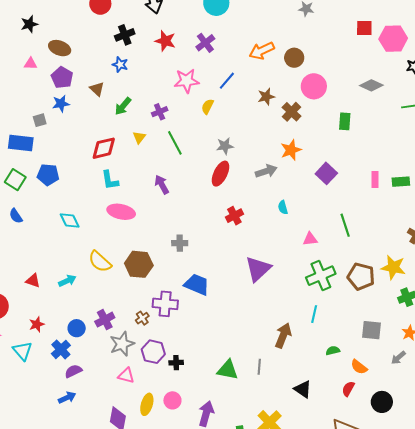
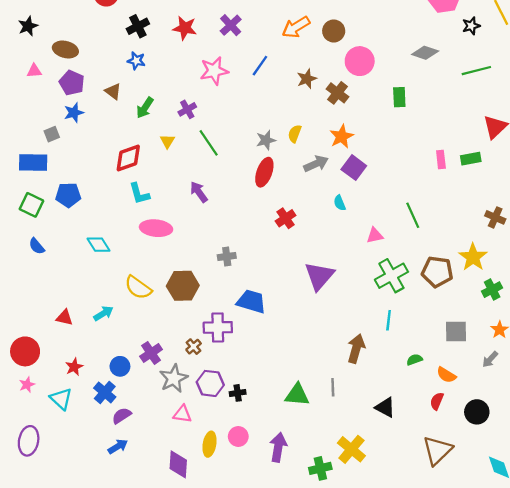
yellow semicircle: (208, 107) -> (295, 134), moved
purple square: (326, 173) -> (354, 168), moved
yellow star: (393, 267) -> (473, 257), turned 30

